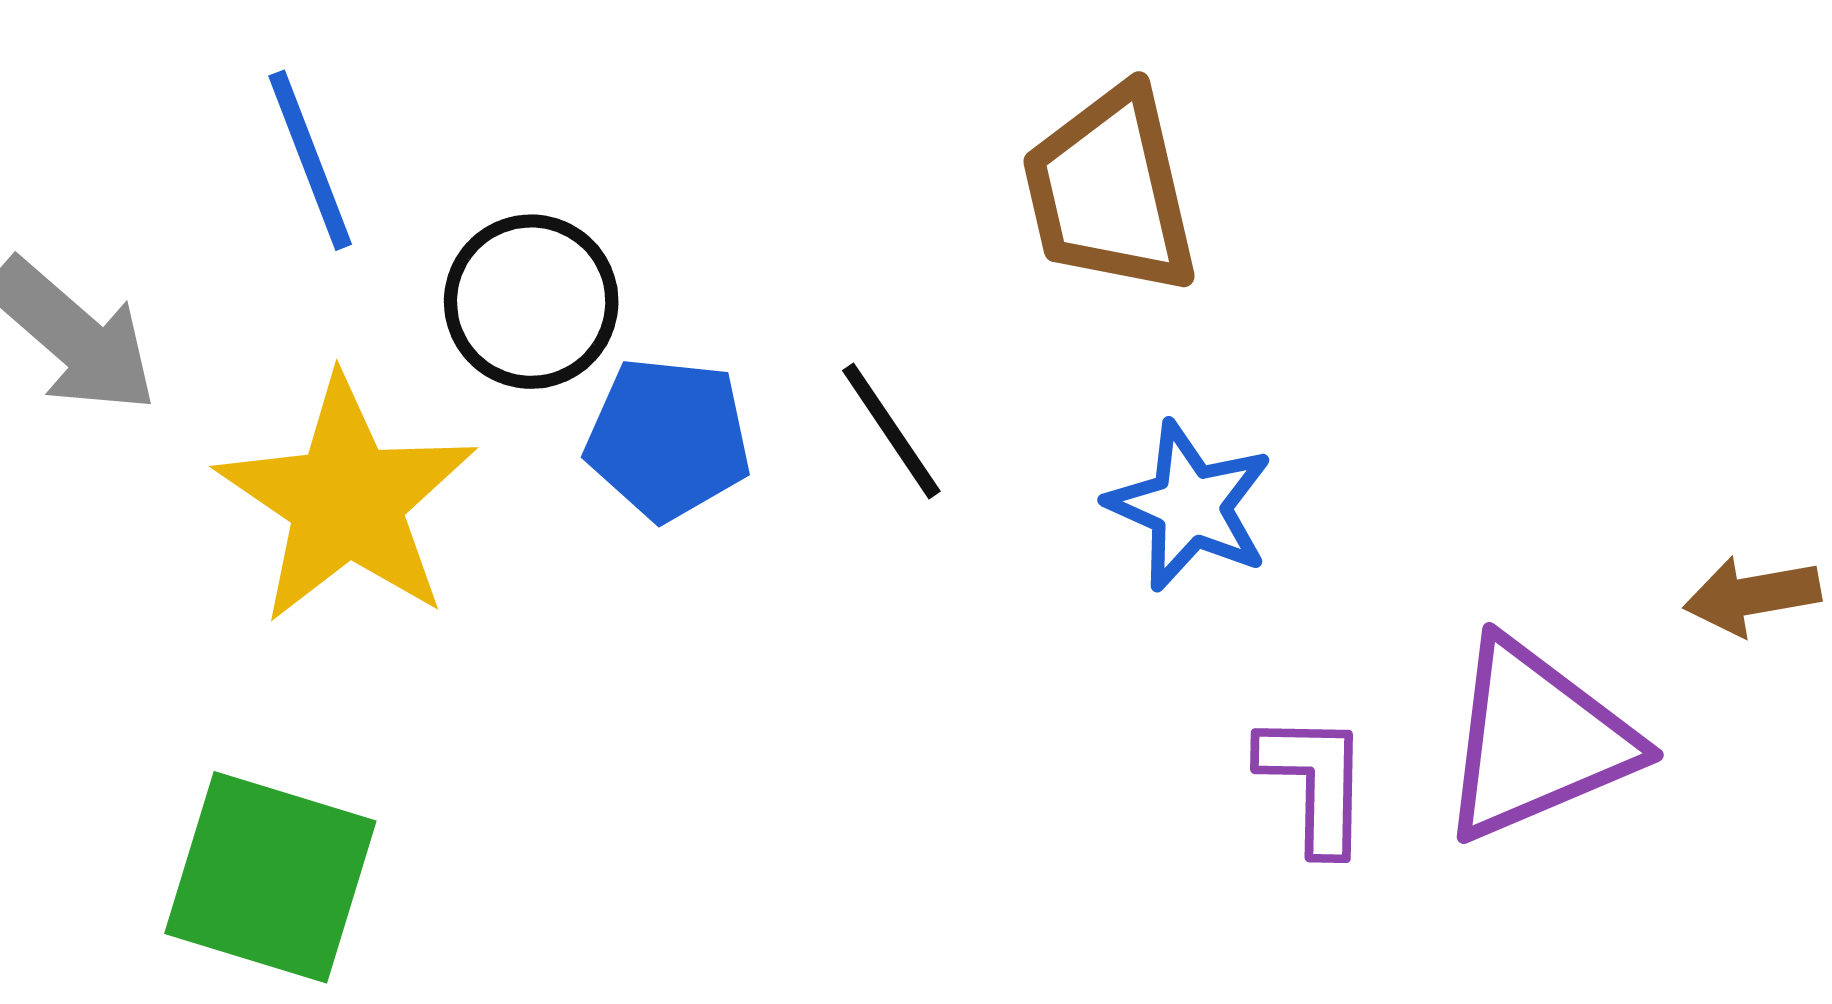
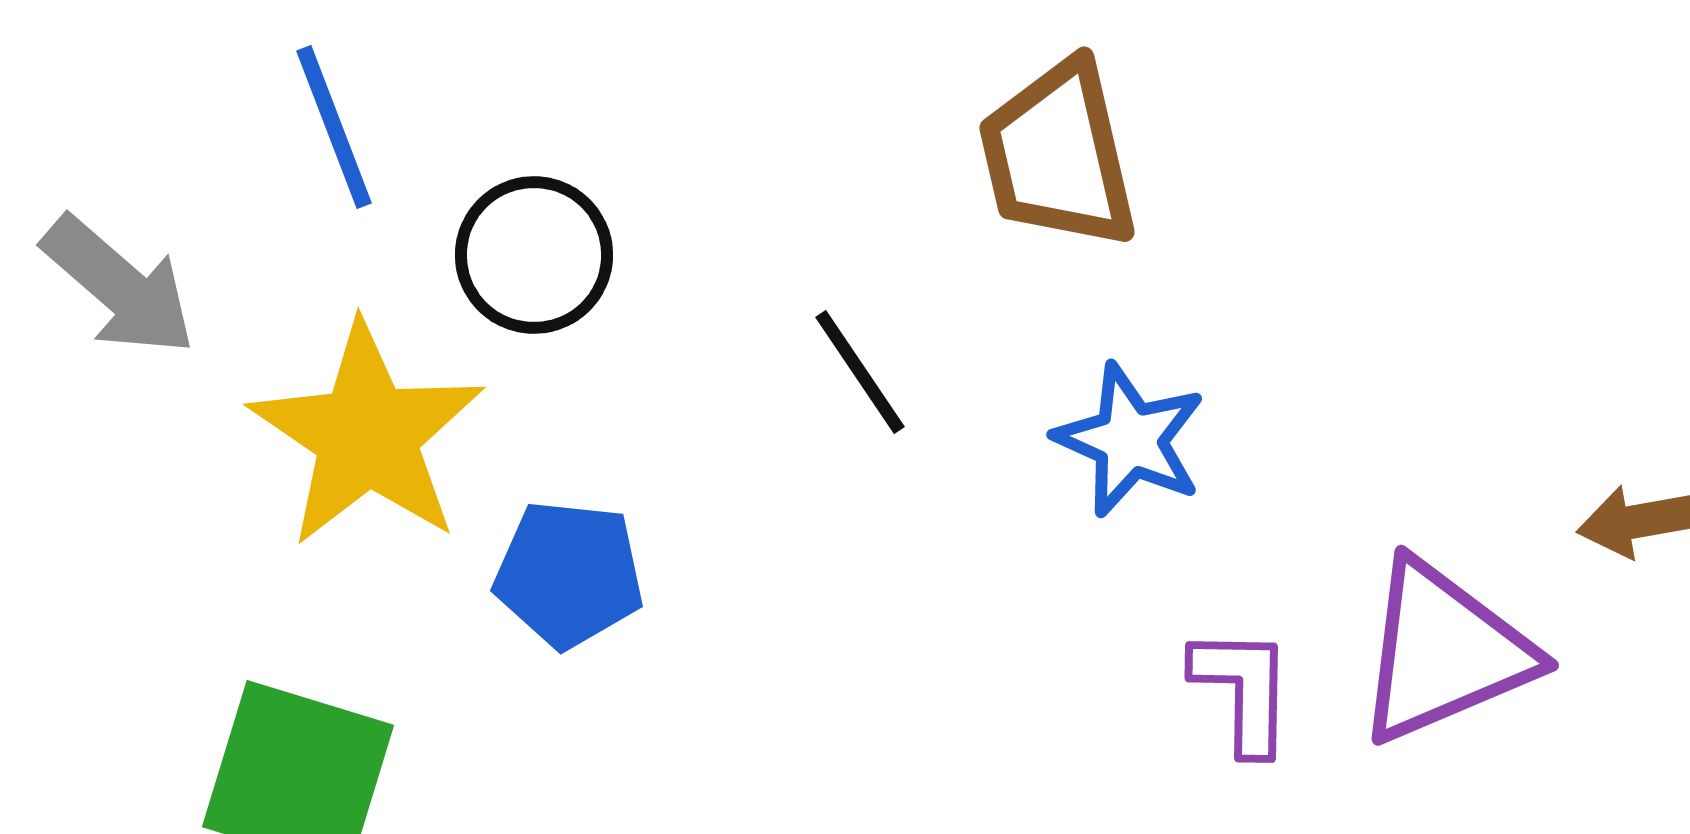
blue pentagon: (668, 439) -> (569, 574), moved

